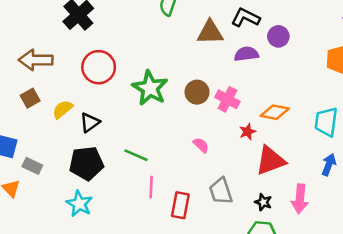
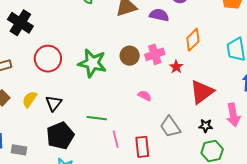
purple semicircle: (246, 54) -> (159, 15), turned 36
pink cross: (227, 99) -> (155, 54), turned -30
orange diamond: (275, 112) -> (193, 40), moved, turned -40
red star: (248, 132) -> (176, 67), moved

